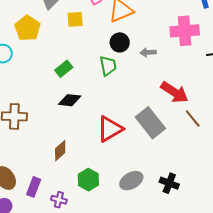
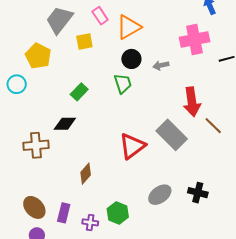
red arrow: (174, 92) -> (192, 102), turned 56
black diamond: (70, 100) -> (65, 124), moved
green hexagon: (88, 180) -> (118, 213), moved

